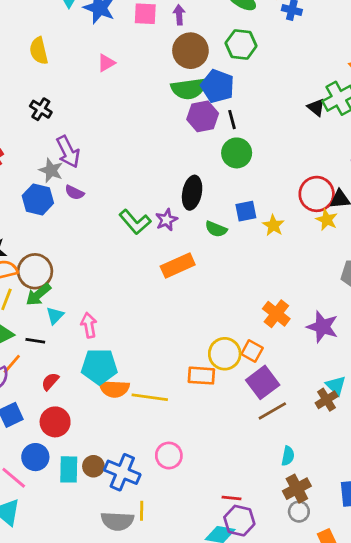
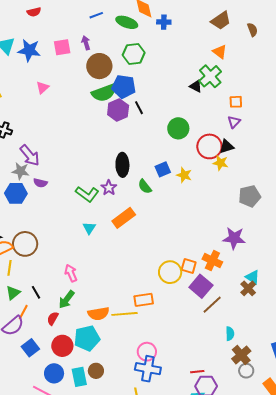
green circle: (237, 153) -> (178, 128), moved
green semicircle: (216, 229) -> (145, 187), turned 42
green arrow: (38, 295) -> (67, 299), moved
orange cross: (276, 314) -> (212, 261), moved
cyan triangle: (55, 316) -> (89, 228), moved
black line: (35, 341) -> (36, 292), turned 64
cyan pentagon: (99, 367) -> (87, 338), moved
orange rectangle: (201, 376) -> (144, 300), moved
blue cross: (122, 472) -> (148, 369), moved

